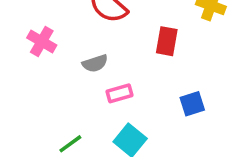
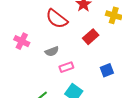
red rectangle: (167, 41) -> (91, 37), turned 42

